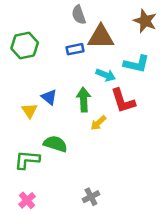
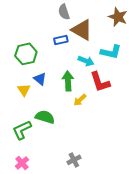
brown triangle: (101, 37) -> (82, 30), turned 30
green hexagon: (25, 45) -> (26, 54), moved
green L-shape: (27, 160) -> (22, 130), turned -30

